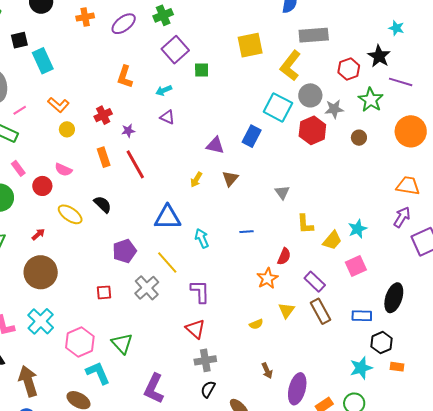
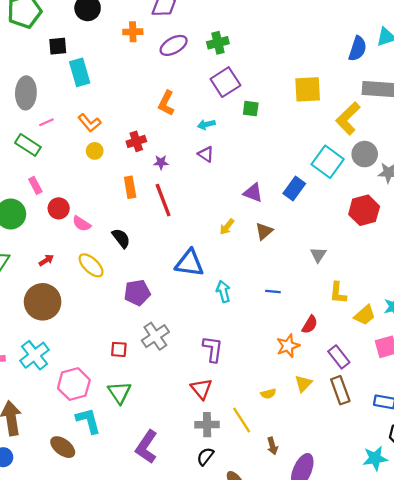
red hexagon: (312, 130) -> (364, 210), moved
pink semicircle: (63, 170) -> (82, 224), moved
yellow ellipse: (70, 214) -> (91, 265), moved
yellow line: (167, 263) -> (242, 420), moved
red square: (104, 292) -> (119, 349), moved

